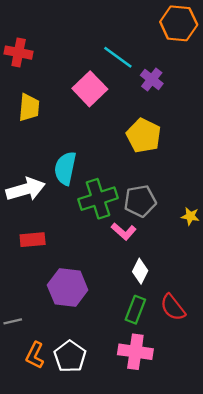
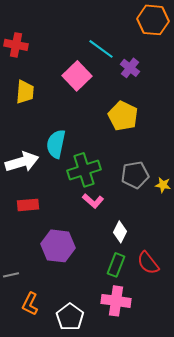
gray pentagon: (140, 201) -> (135, 175), moved
pink L-shape: (124, 231) -> (93, 201), moved
white pentagon: (70, 356) -> (70, 317), moved

